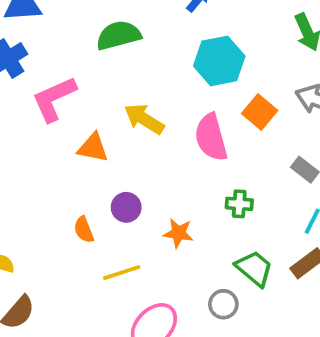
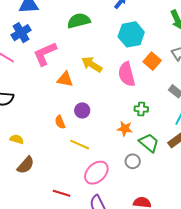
orange star: (178, 233) -> (125, 129), moved
yellow line: (122, 273) -> (80, 145), turned 42

